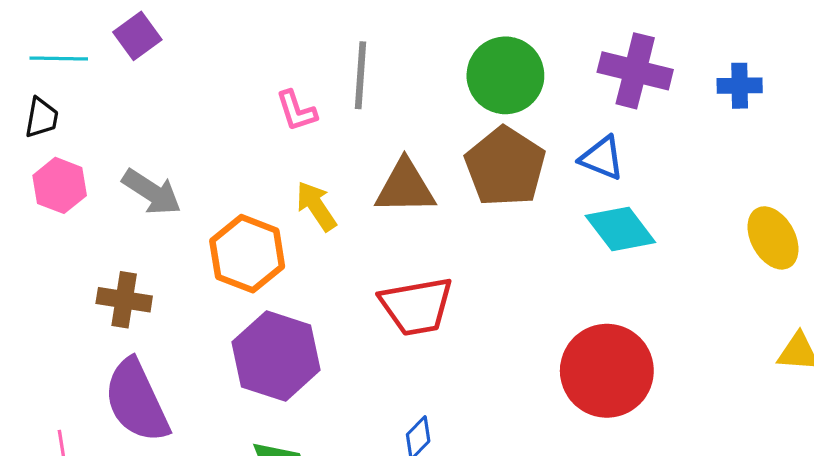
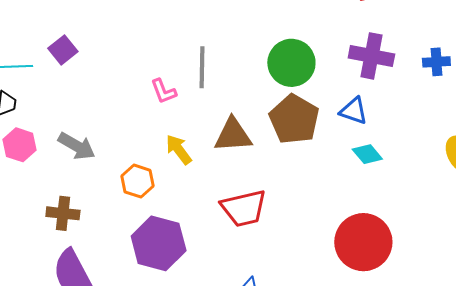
cyan diamond: (620, 229) -> (367, 154), size x0.7
orange hexagon: (247, 254) -> (138, 181), size x0.7

